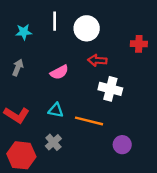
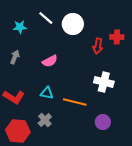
white line: (55, 21) -> (46, 18), turned -49
red arrow: (97, 60) -> (98, 46), moved, turned -84
white cross: (110, 89) -> (104, 82), moved

